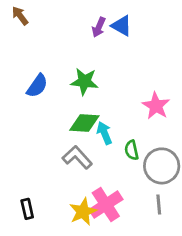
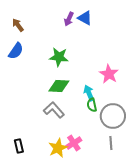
brown arrow: (20, 16) -> (18, 25), moved
blue semicircle: (37, 86) -> (16, 51), moved
cyan arrow: (104, 133) -> (89, 93), moved
pink cross: (106, 205) -> (74, 143), size x0.7

